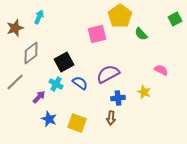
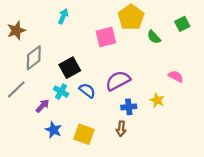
cyan arrow: (39, 17) -> (63, 16), moved
green square: (175, 19) -> (182, 24), moved

